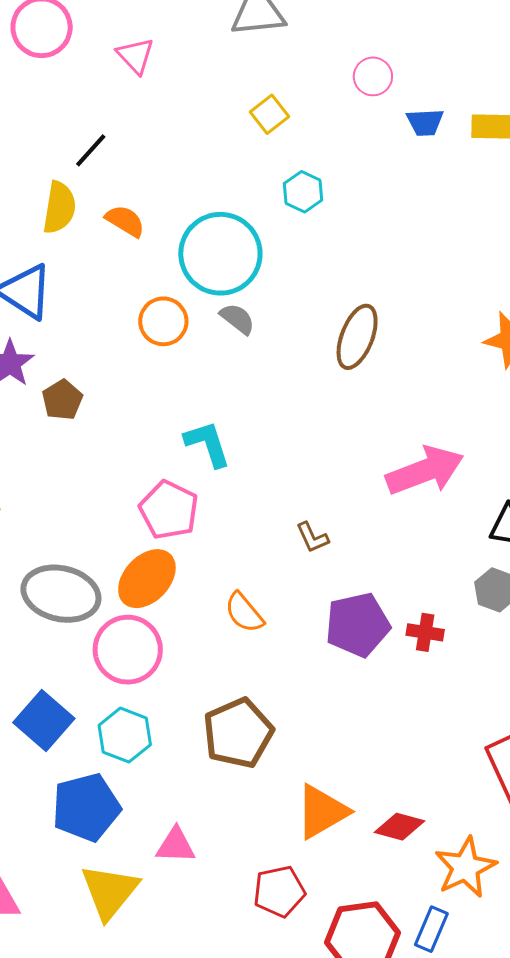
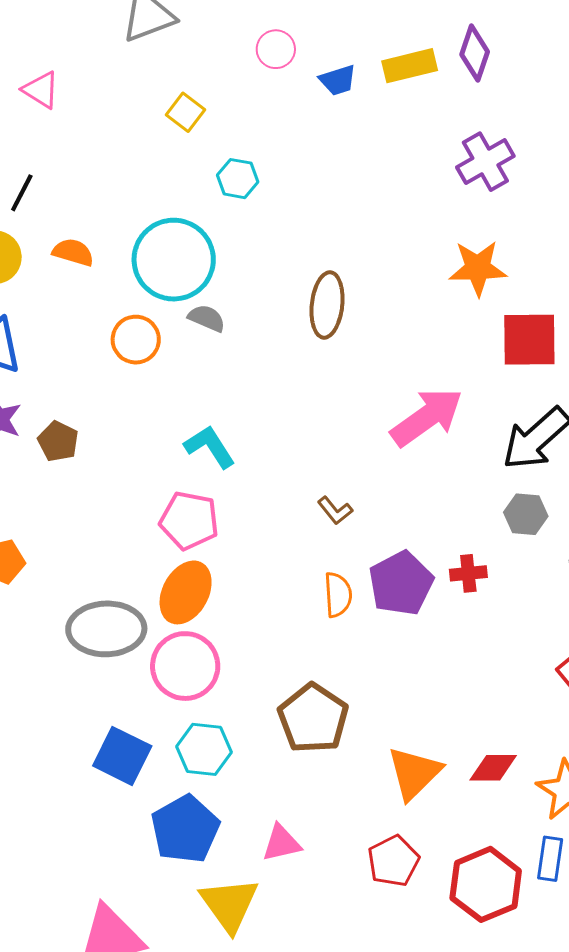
orange semicircle: (244, 613) -> (338, 595), moved, turned -129

